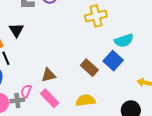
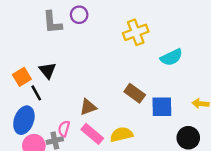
black triangle: (16, 30) -> (48, 70), moved
blue square: (113, 61) -> (162, 107), moved, turned -36
yellow semicircle: (86, 100) -> (121, 134), moved

